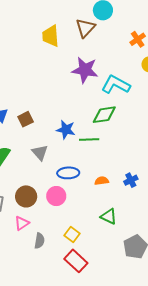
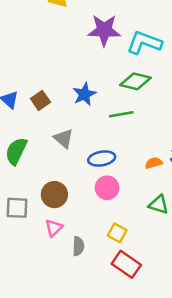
green diamond: (104, 115) -> (135, 81), turned 30
blue star: (66, 130) -> (84, 94), moved, turned -30
orange semicircle: (102, 181) -> (154, 163), moved
pink circle: (56, 196) -> (107, 188), moved

